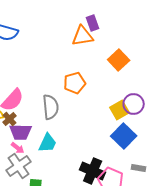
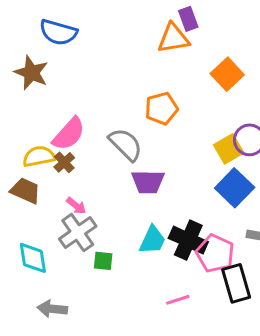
gray semicircle: (51, 107) -> (126, 144), turned -40
purple trapezoid: (21, 132) -> (148, 182), moved
cyan trapezoid: (48, 143) -> (152, 240), moved

